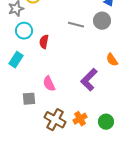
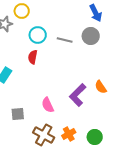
cyan circle: (24, 31) -> (38, 35), moved
orange semicircle: (112, 60) -> (101, 87), moved
pink semicircle: (49, 84) -> (48, 105), moved

